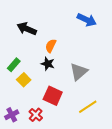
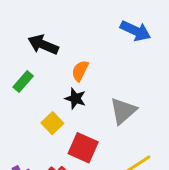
green rectangle: (14, 65) -> (23, 82), moved
yellow square: (24, 80) -> (52, 123), moved

